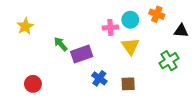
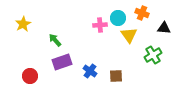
yellow triangle: (130, 46) -> (129, 35), moved
purple rectangle: (82, 54) -> (62, 62), moved

